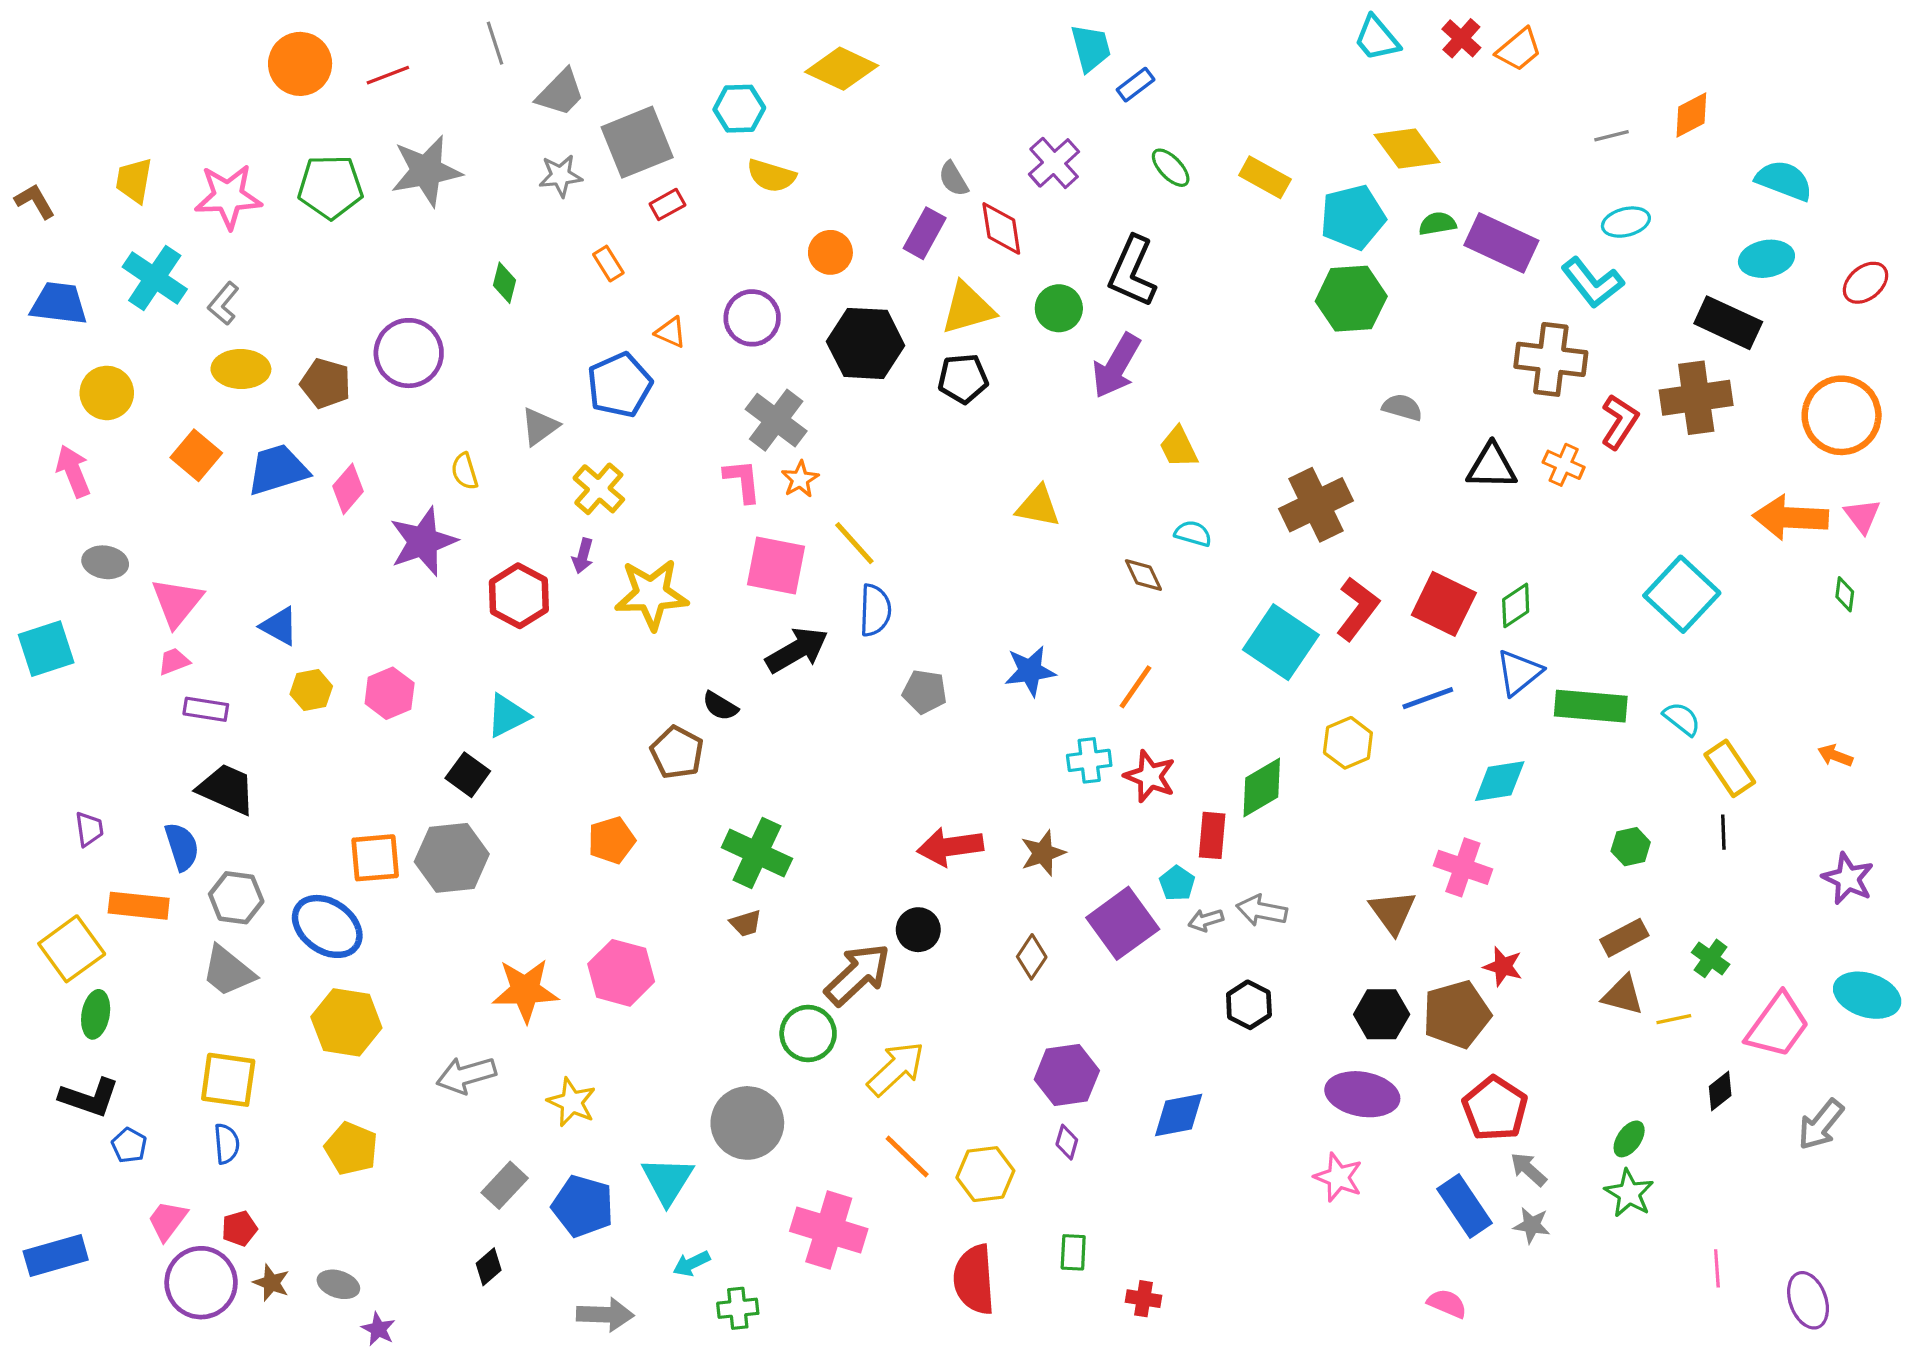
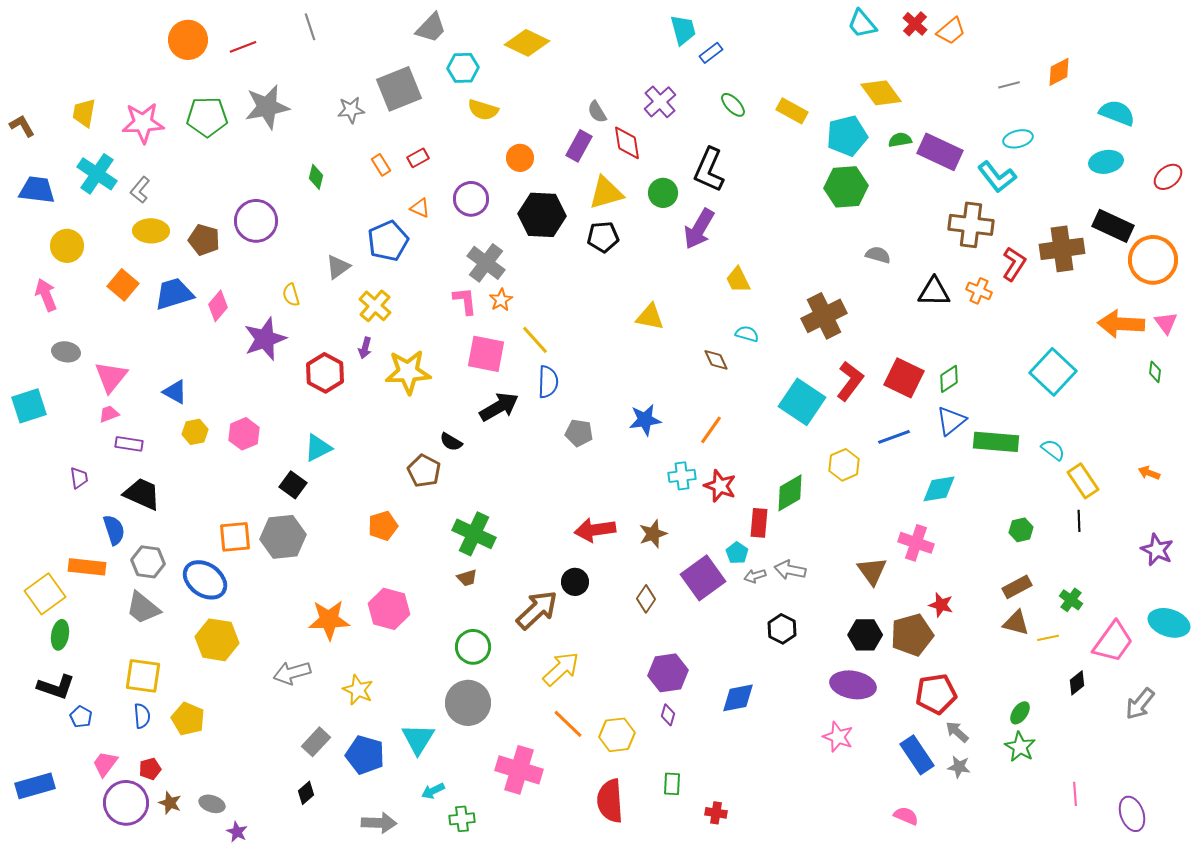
gray trapezoid: (560, 93) -> (431, 28), moved
red rectangle: (667, 204) -> (418, 158), moved
black rectangle: (1728, 323) -> (1113, 226), moved
purple trapezoid: (89, 829) -> (79, 478), moved
green circle: (808, 1034) -> (473, 647), moved
red pentagon: (1495, 1109) -> (936, 694), turned 30
yellow pentagon: (351, 1149) -> (188, 719), moved

